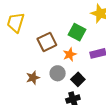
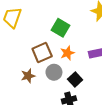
green square: (77, 32) -> (60, 28), moved
brown square: (47, 42) -> (42, 53), moved

